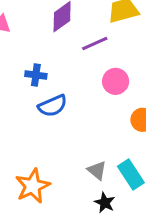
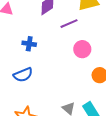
blue semicircle: (53, 106) -> (23, 75), moved

